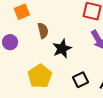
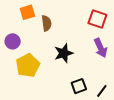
brown semicircle: (43, 31) -> (46, 23), moved
yellow pentagon: (40, 76) -> (28, 65), moved

